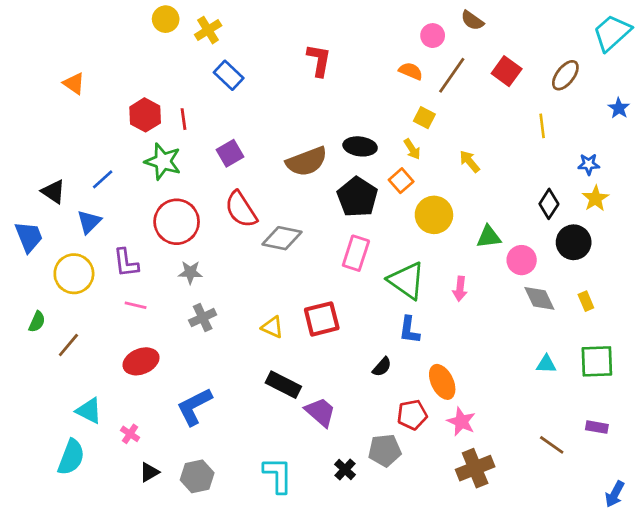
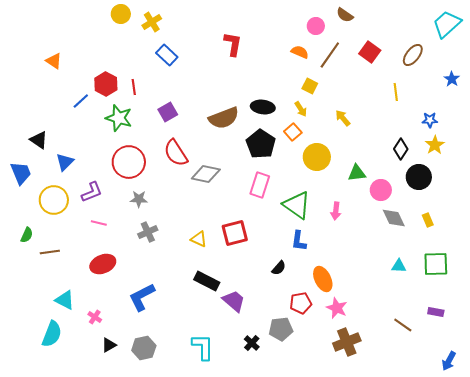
blue line: (103, 179) -> (81, 101), moved
purple L-shape: (126, 263) -> (92, 192), turned -105
brown line: (68, 345) -> (50, 252), turned 42

